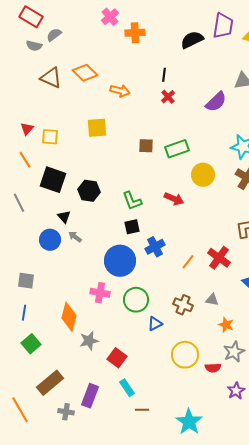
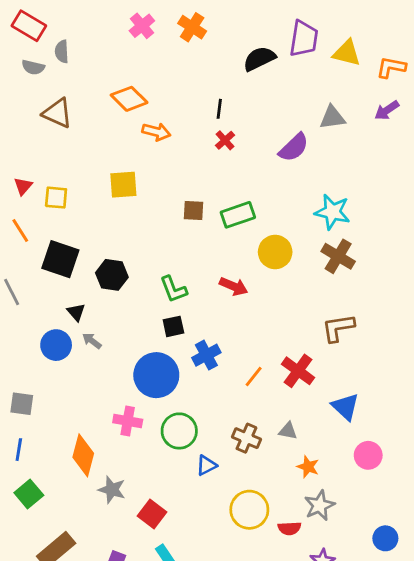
orange cross: (135, 33) -> (192, 27), moved, turned 36
gray semicircle: (54, 35) -> (62, 52), turned -56
orange diamond: (85, 73) -> (129, 99), moved
gray star: (89, 341) -> (112, 490), turned 30

